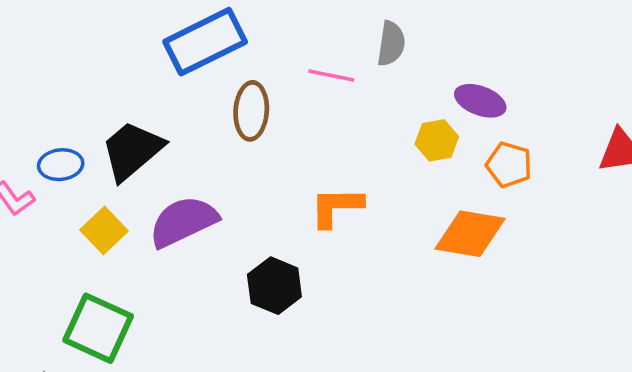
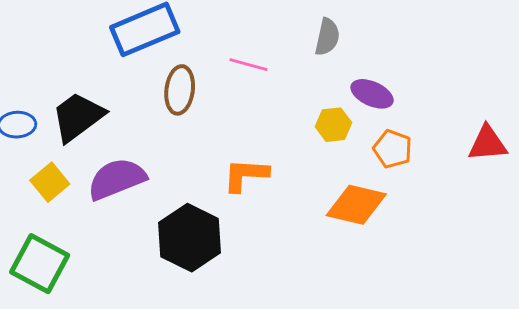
gray semicircle: (391, 44) -> (327, 37), moved
black hexagon: (274, 286) -> (190, 238), size x1.4

